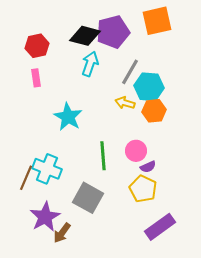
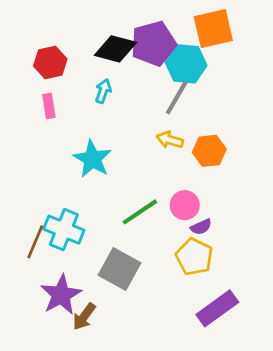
cyan arrow: (90, 64) -> (103, 91), moved, size x0.7
cyan hexagon: (149, 87) -> (186, 64), moved
green line: (103, 156) -> (140, 212), turned 60

